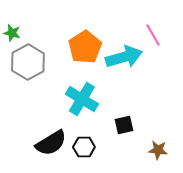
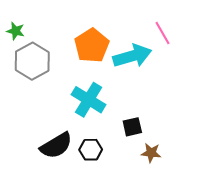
brown star: (158, 150) -> (151, 153), moved

